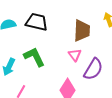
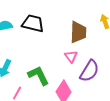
green L-shape: (34, 57) -> (38, 76), moved

